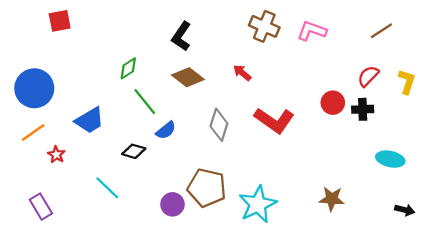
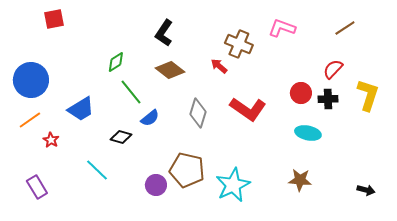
brown cross: (264, 26) -> (239, 44), moved
yellow L-shape: (407, 82) -> (368, 95), moved, size x1.4
cyan ellipse: (390, 159) -> (308, 133), moved

